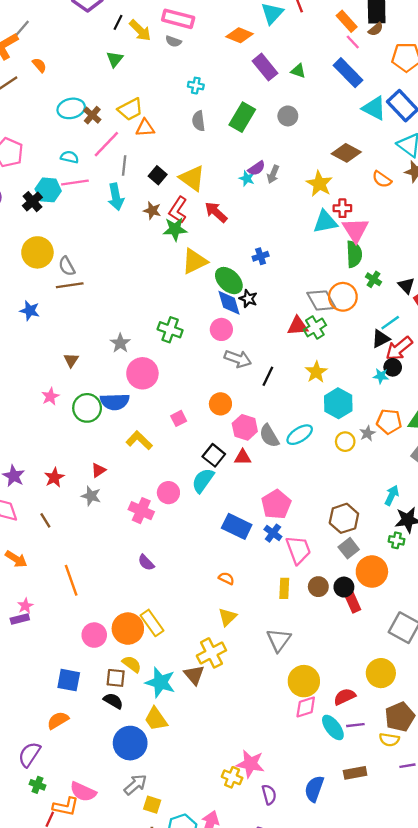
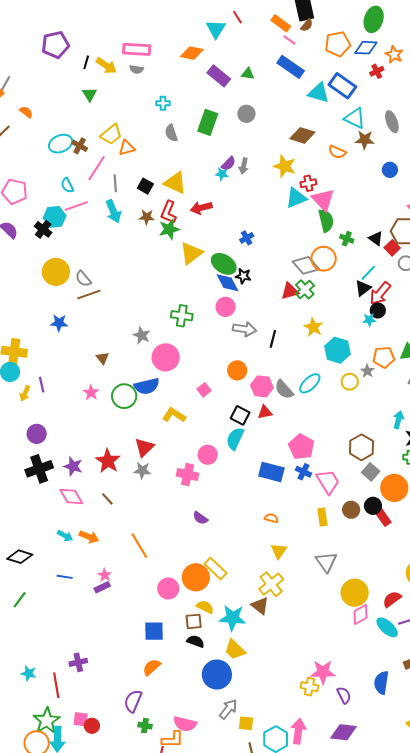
cyan semicircle: (70, 157) -> (67, 185), turned -119
red arrow: (216, 212) -> (201, 208), turned -45
red triangle: (98, 470) -> (144, 447), size x1.5
red star: (54, 477) -> (108, 461), size x1.4

